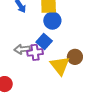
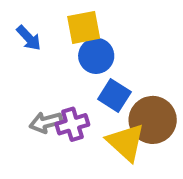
blue square: (44, 41) -> (114, 96), moved
brown circle: (75, 57) -> (153, 120), size x1.5

